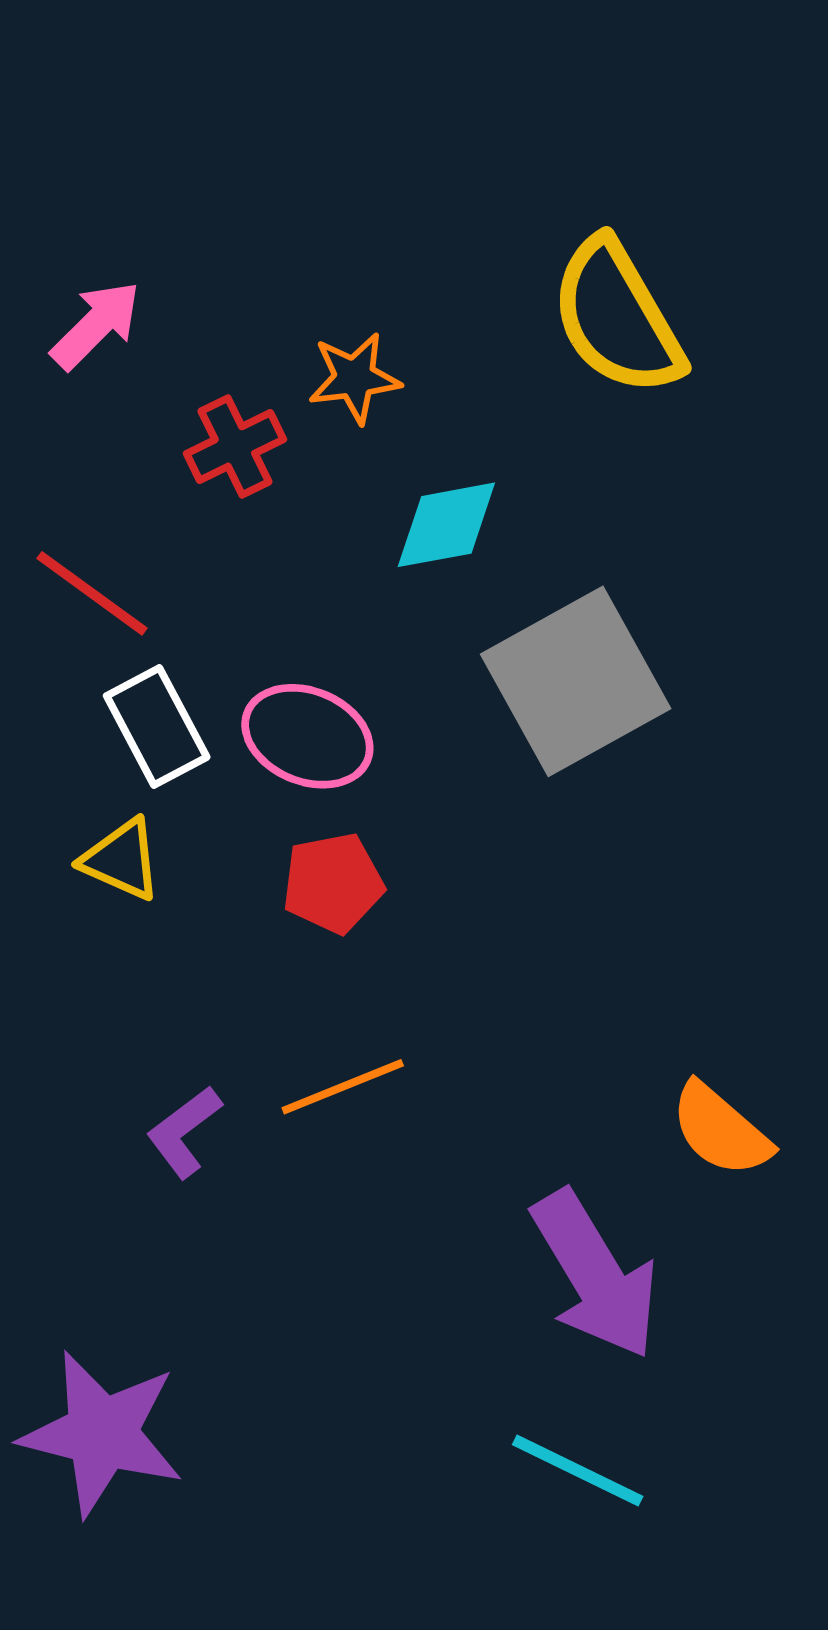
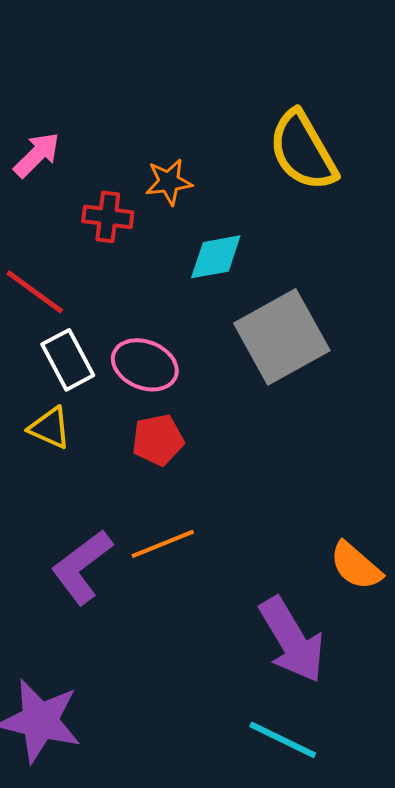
red cross: (235, 446) -> (108, 217), turned 33
purple L-shape: (184, 1132) -> (82, 567), size x1.6

